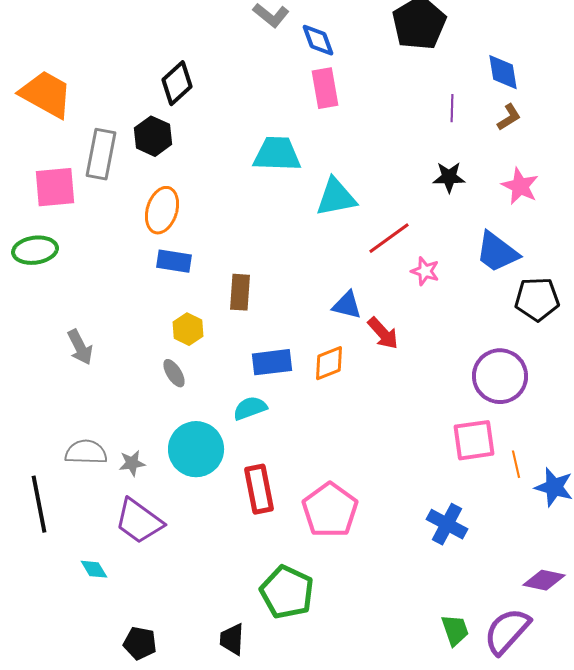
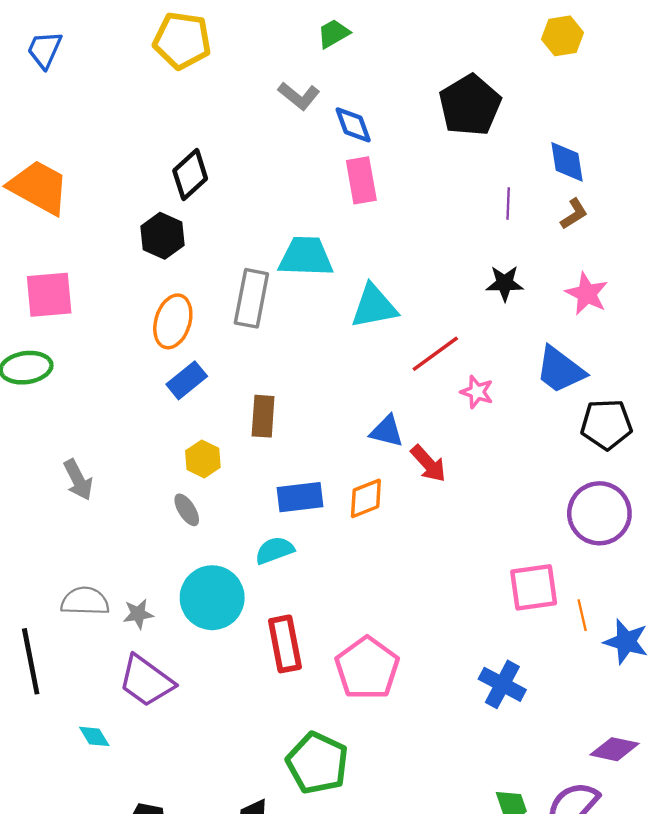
gray rectangle: (101, 154) -> (251, 298), moved
blue rectangle: (174, 261) -> (187, 380), turned -48
purple circle: (500, 376) -> (599, 513), moved

